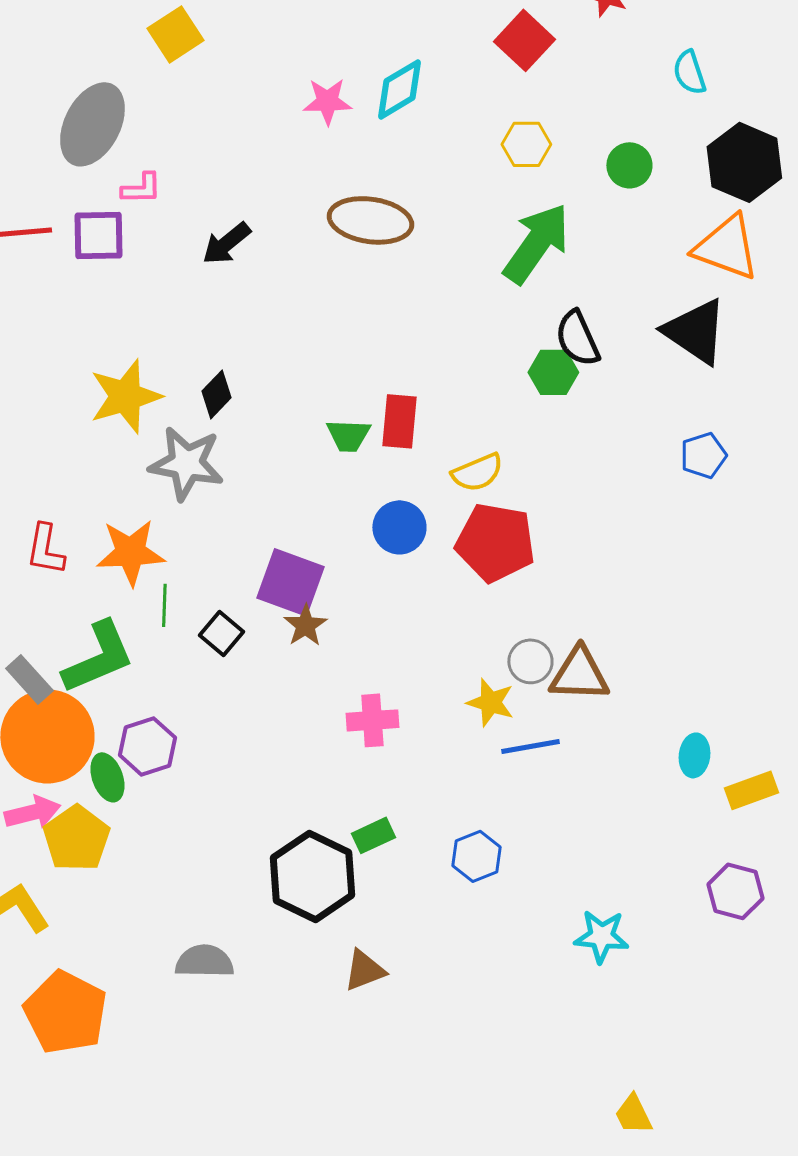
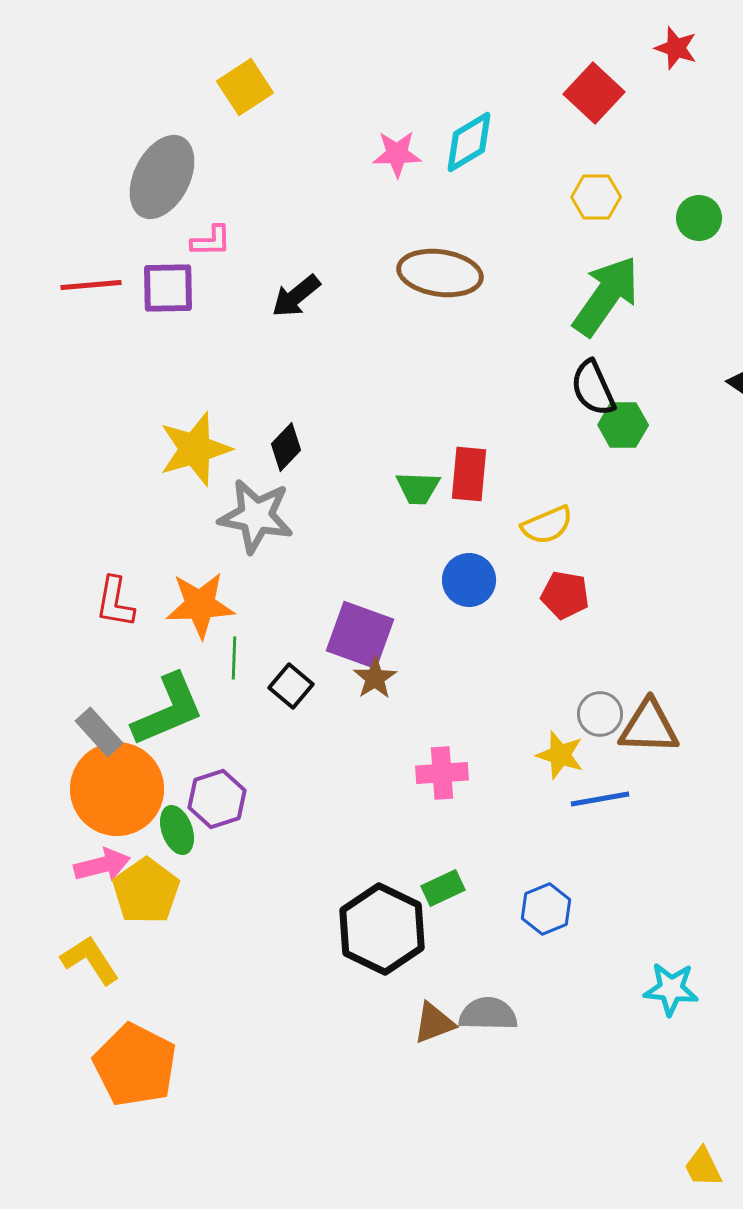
black semicircle: (577, 338) -> (593, 388), moved
red pentagon: (495, 542) -> (565, 595), size x0.6
gray semicircle: (204, 961) -> (488, 1014), moved

